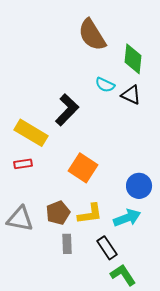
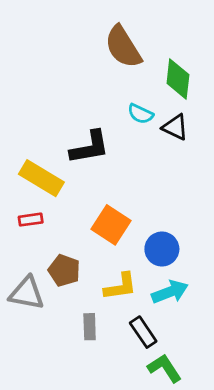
black L-shape: (67, 110) -> (90, 147), turned 36
blue circle: (139, 186) -> (162, 249), moved
brown pentagon: (58, 213) -> (64, 270), moved, turned -30

